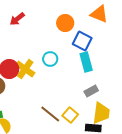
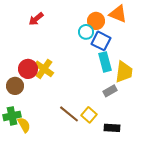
orange circle: (65, 23) -> (96, 21), moved
cyan circle: (50, 59) -> (86, 32), moved
yellow trapezoid: (101, 113) -> (124, 72), moved

